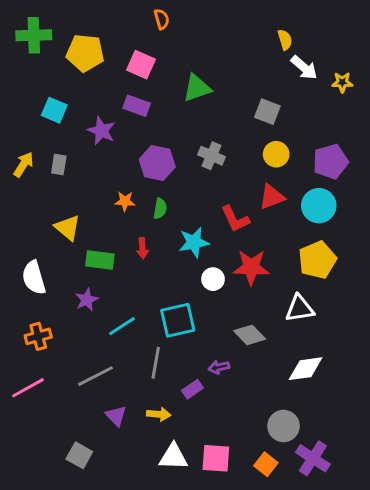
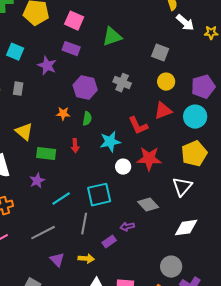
white triangle: (300, 308) -> (182, 187), turned -40

